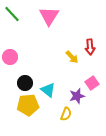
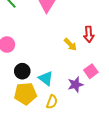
yellow semicircle: (66, 114) -> (52, 102), moved

